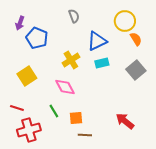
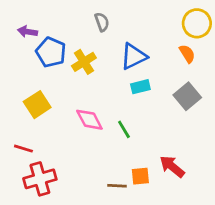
yellow circle: (125, 21) -> (197, 23), moved
purple arrow: (20, 23) -> (28, 32), turned 80
yellow cross: (71, 60) -> (84, 62), moved
green line: (54, 111) -> (124, 129), moved
orange square: (76, 118) -> (140, 176), moved

